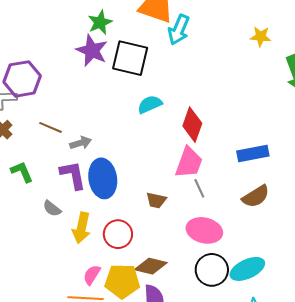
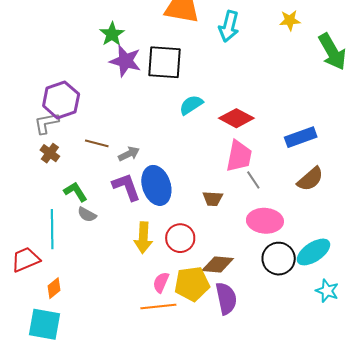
green star: (100, 22) -> (112, 34), moved
cyan arrow: (179, 30) -> (229, 26), moved
red diamond: (192, 125) -> (236, 118), turned -72
gray semicircle: (52, 208) -> (87, 215), moved

